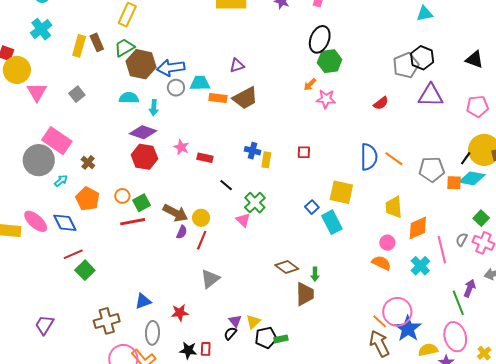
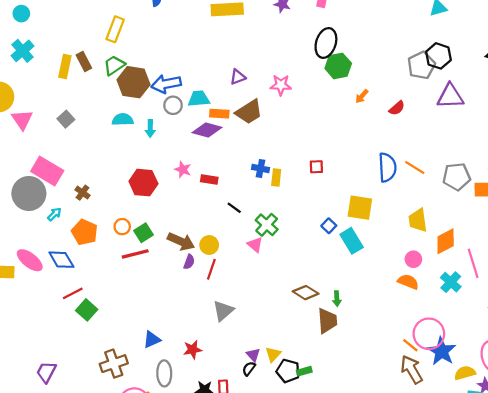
orange arrow: (310, 84) -> (362, 96), moved
pink star: (326, 99) -> (281, 85), moved
purple diamond: (143, 132) -> (207, 130), moved
black pentagon: (266, 338) -> (288, 371), turned 30

